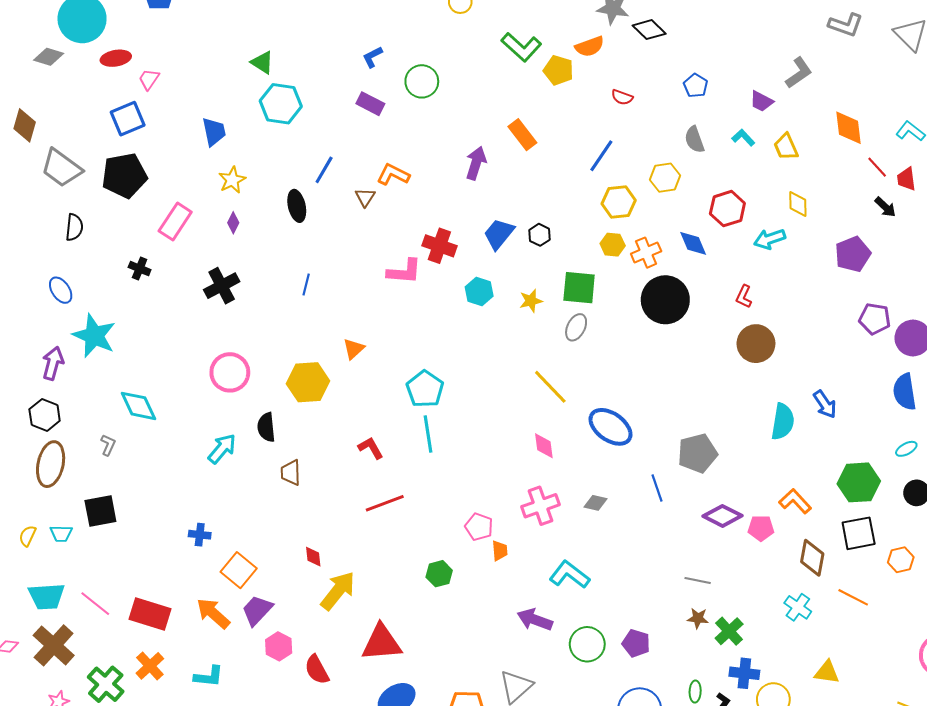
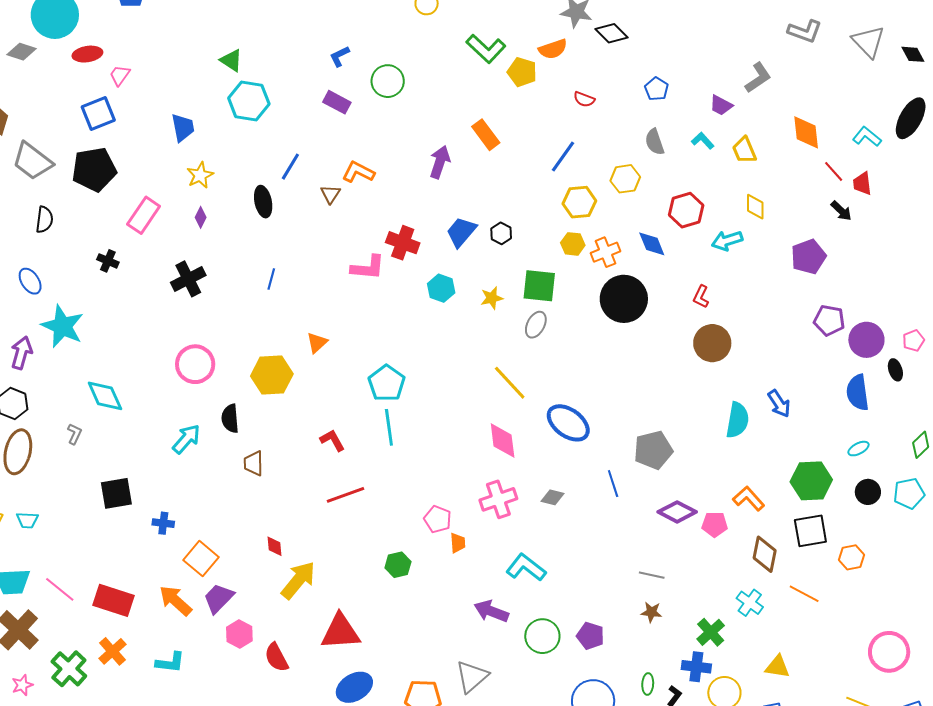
pink diamond: (544, 446) -> (503, 441), size x1.4
black square: (100, 511) -> (116, 493), moved
green cross: (729, 631) -> (711, 632), moved

